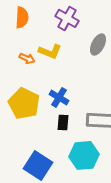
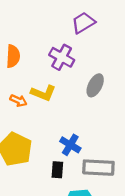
blue cross: (59, 97) -> (70, 145), moved

